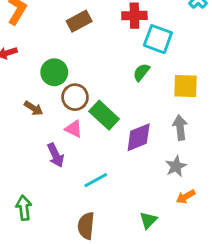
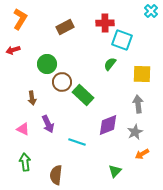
brown arrow: (34, 108) -> (32, 98), moved, turned 48
pink triangle: (74, 129) -> (23, 129), moved
purple diamond: (139, 137) -> (108, 125), moved
cyan line: (96, 180) -> (77, 142), turned 48
brown semicircle: (86, 226) -> (56, 175), moved

